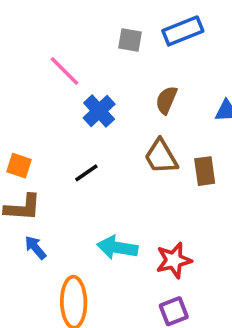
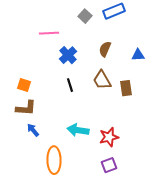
gray square: (130, 40) -> (85, 16), turned 32
pink line: (65, 71) -> (49, 33), turned -48
black line: (86, 173) -> (70, 85), moved, turned -72

